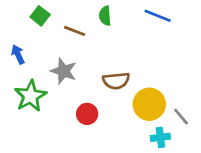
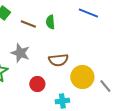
green semicircle: (105, 16) -> (50, 22), moved
cyan cross: (160, 137) -> (62, 101), moved

